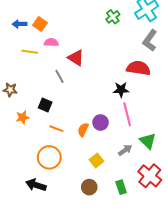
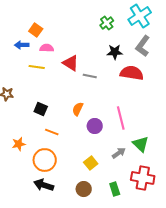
blue arrow: (19, 24) -> (22, 45), moved
yellow line: (30, 52) -> (37, 67), moved
gray line: (59, 76) -> (90, 76), moved, turned -48
black star: (121, 90) -> (115, 52), moved
orange star: (23, 117) -> (19, 144), moved
orange semicircle: (83, 130) -> (78, 109), moved
red cross: (150, 176) -> (143, 178), turned -30
black arrow: (36, 185) -> (44, 185), moved

